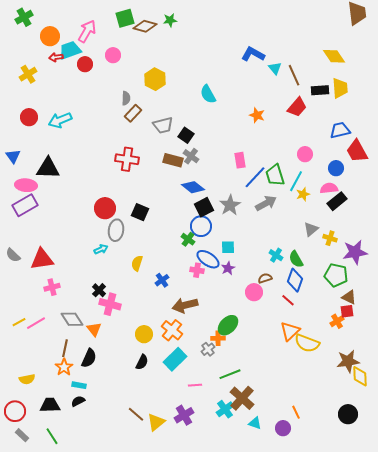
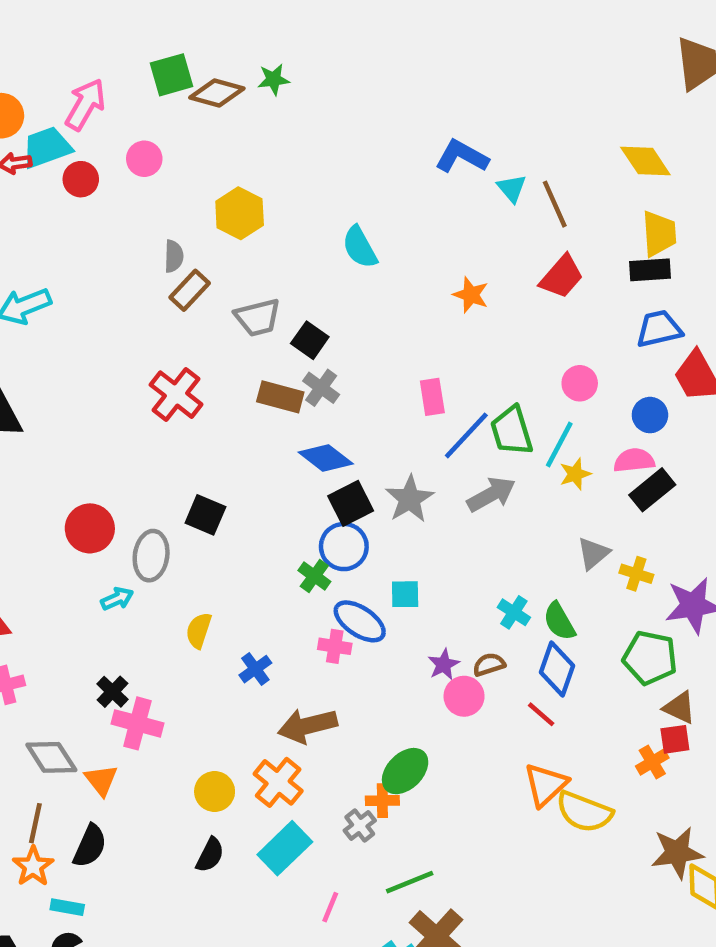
black rectangle: (320, 90) -> (650, 270), moved
red cross: (127, 159) -> (176, 395), turned 30
red circle: (105, 208) -> (90, 528), moved
purple star: (228, 268) -> (444, 664), moved
pink line: (195, 385) -> (330, 907), turned -64

